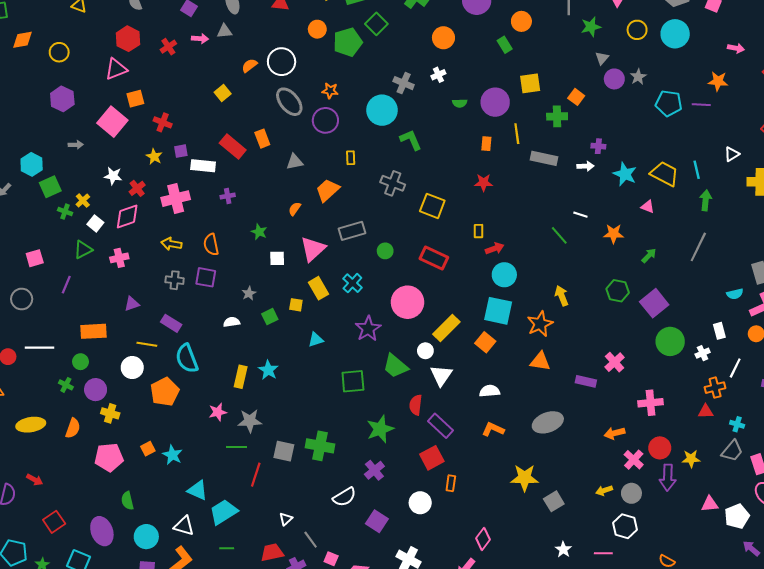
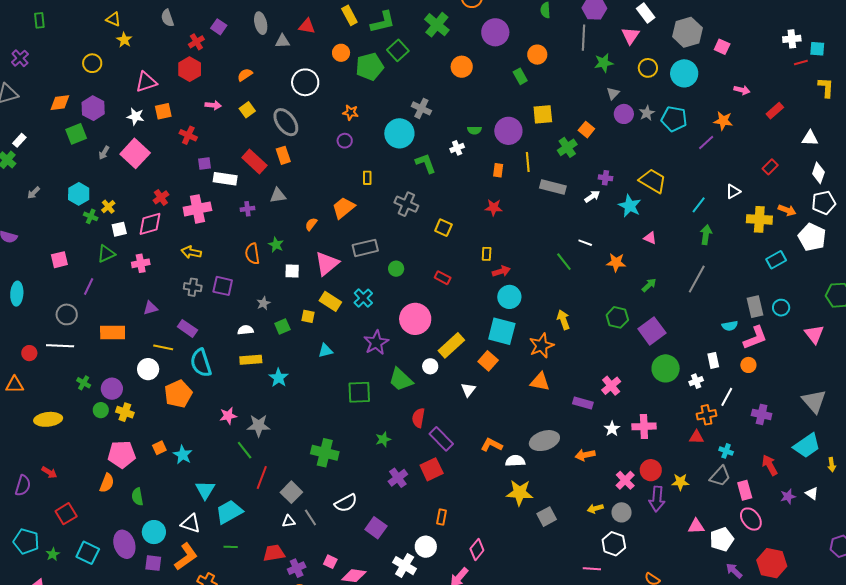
gray triangle: (224, 31) -> (282, 41), moved
red hexagon: (128, 39) -> (190, 69), moved
pink arrow: (200, 39) -> (213, 105), moved
orange diamond: (23, 40) -> (60, 103), moved
red cross: (168, 47) -> (196, 42), moved
orange semicircle: (249, 66) -> (245, 75), moved
white cross: (438, 75) -> (457, 148), moved
gray ellipse: (289, 102) -> (286, 122), moved
cyan pentagon: (669, 103) -> (674, 119), moved
purple line: (701, 105) -> (706, 143), turned -48
green cross: (557, 116) -> (567, 147), turned -36
purple circle: (325, 120) -> (345, 141), size x0.6
pink square: (112, 122) -> (135, 153), moved
gray arrow: (76, 145) -> (104, 153), turned 120
yellow star: (154, 157) -> (124, 40), moved
gray triangle: (295, 162) -> (278, 196), moved
cyan hexagon: (32, 164) -> (79, 194), moved
white arrow: (586, 166) -> (592, 196), turned -35
cyan line: (697, 170) -> (699, 205), turned 48
yellow trapezoid: (665, 174) -> (653, 181), moved
white star: (113, 176) -> (135, 116), moved
green square: (50, 187) -> (76, 134), moved
yellow square: (432, 206) -> (443, 228), size x0.7
white square: (95, 223) -> (119, 229), turned 35
orange semicircle: (211, 244) -> (252, 254), moved
red rectangle: (434, 258) -> (443, 278), size x0.6
yellow rectangle: (318, 288) -> (330, 301), turned -30
gray circle: (22, 299) -> (67, 314), moved
green circle: (81, 362) -> (101, 410), moved
white triangle: (441, 375) -> (468, 390), moved, size x0.7
yellow rectangle: (241, 377) -> (251, 360), moved, turned 70
white semicircle: (490, 391) -> (515, 461), moved
orange semicircle: (73, 428) -> (107, 483), moved
green star: (380, 429) -> (383, 439), size x0.6
orange arrow: (615, 433) -> (585, 455), moved
green line: (237, 447) -> (245, 450), turned 48
gray square: (284, 451) -> (291, 492), moved, turned 30
purple cross: (374, 470) -> (398, 478), moved
orange rectangle: (451, 483) -> (442, 517), moved
cyan triangle: (198, 490) -> (205, 490), turned 35
white circle: (420, 503) -> (426, 547), moved
white triangle: (286, 519) -> (289, 521), turned 32
purple ellipse: (102, 531) -> (124, 544), moved
gray line: (311, 540) -> (310, 517), moved
white star: (563, 550) -> (612, 429), moved

